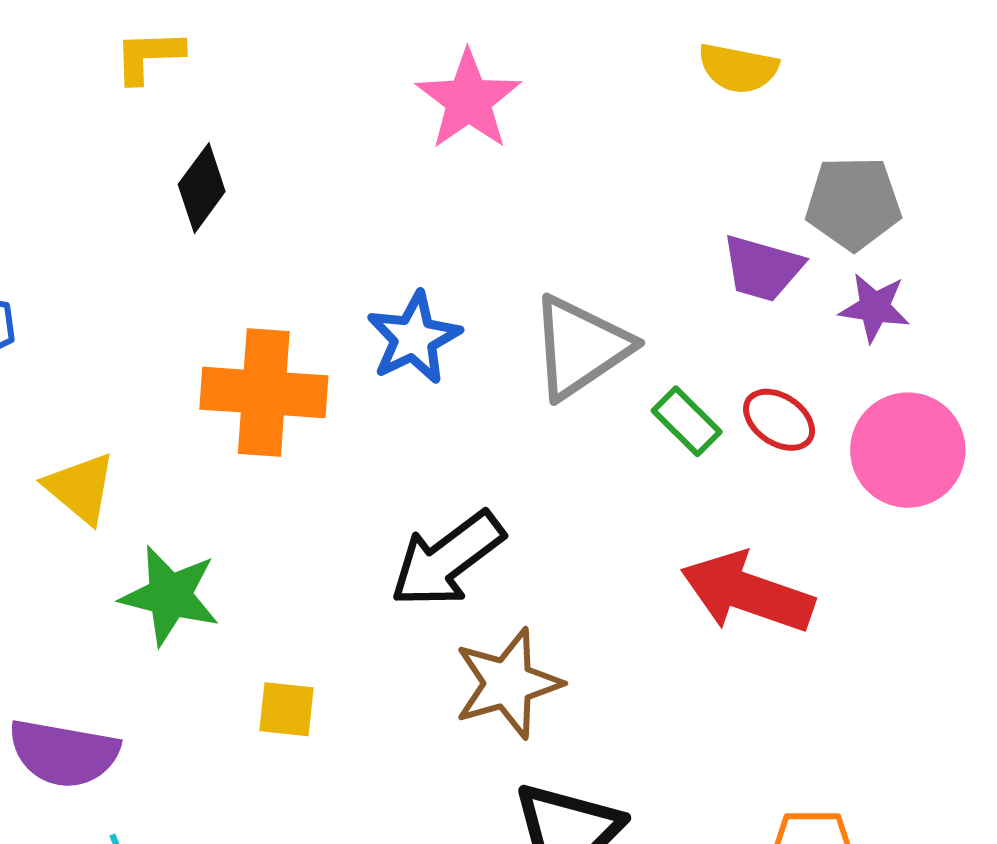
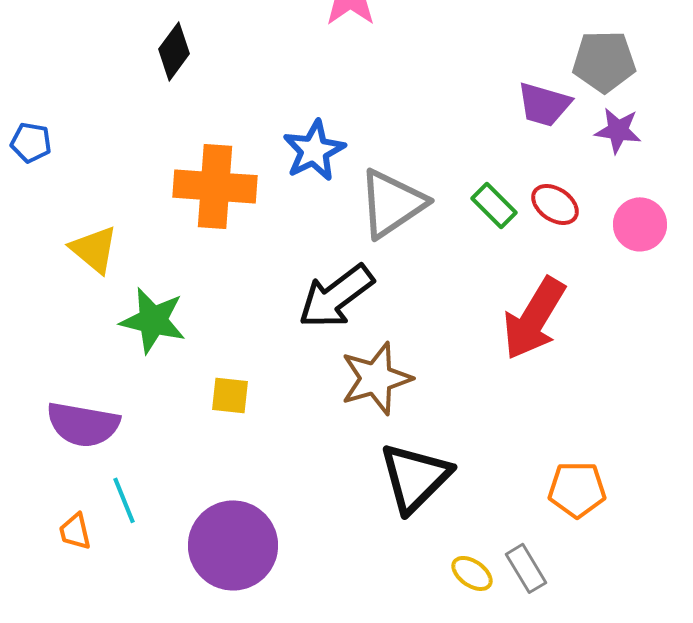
gray triangle: (581, 347) -> (392, 203), moved
pink circle: (908, 450) -> (640, 224), size x0.7
red arrow: (747, 593) -> (534, 318), turned -78

